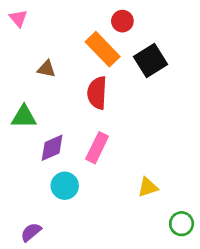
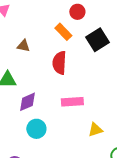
orange rectangle: (103, 49) -> (63, 32), size x0.7
pink rectangle: (97, 148) -> (72, 102), moved, turned 60

